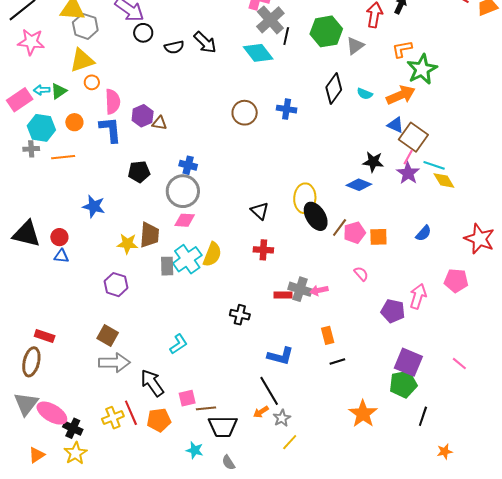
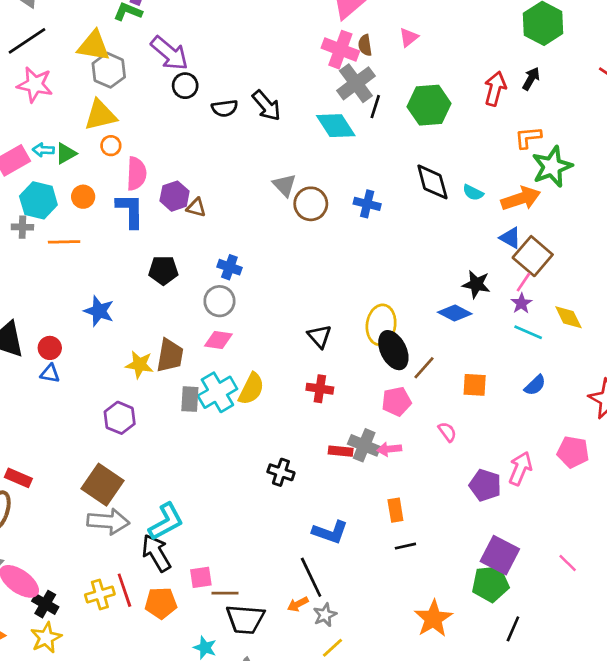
gray triangle: (355, 46) -> (284, 185), moved, turned -42
black diamond: (334, 88) -> (432, 182), turned -56
cyan line: (434, 165) -> (528, 332), moved
purple star: (408, 173) -> (521, 303), size x0.7
gray circle: (183, 191) -> (219, 301), size x0.7
pink pentagon: (355, 233) -> (396, 401), moved
brown square: (108, 336) -> (102, 485), size x1.4
cyan L-shape: (179, 344) -> (166, 522), moved, size x1.4

